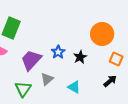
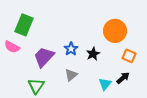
gray triangle: (47, 79) -> (71, 75), moved
cyan triangle: (74, 87) -> (105, 84), moved, turned 40

